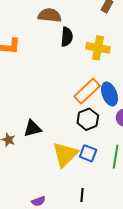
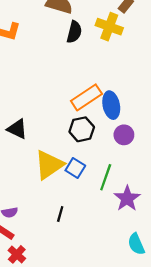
yellow cross: (98, 48) -> (109, 27), moved
black triangle: (32, 128) -> (17, 129), turned 30

